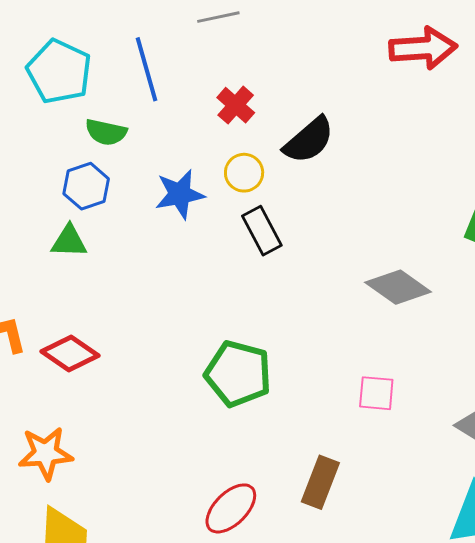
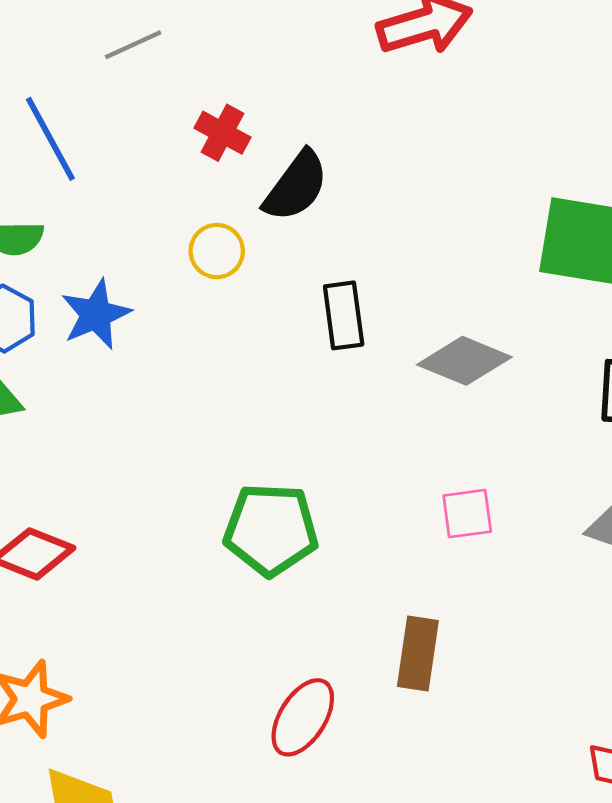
red cross: (236, 105) -> (222, 133), moved
blue star: (180, 194) -> (96, 314), moved
black rectangle: (262, 231) -> (344, 315), moved, turned 33

